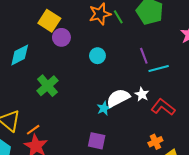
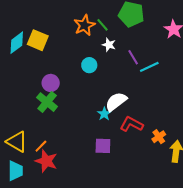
purple circle: (61, 37) -> (51, 83), moved
cyan diamond: (20, 55) -> (17, 43), moved
white star: (142, 94) -> (109, 45), moved
red L-shape: (163, 107) -> (132, 124), moved

